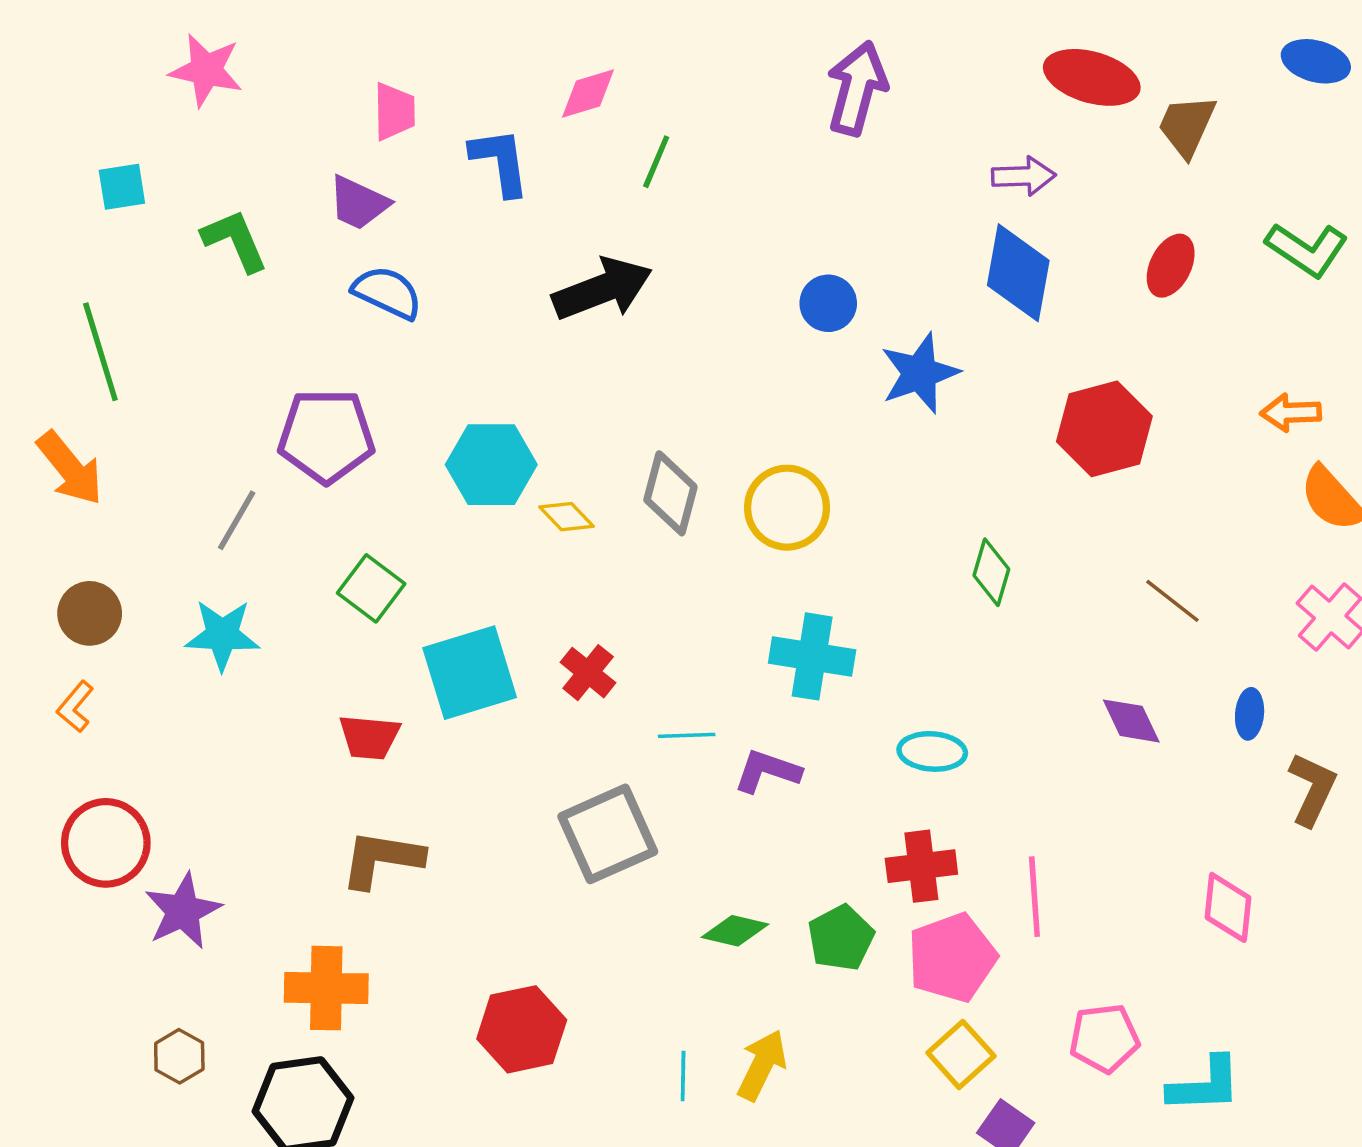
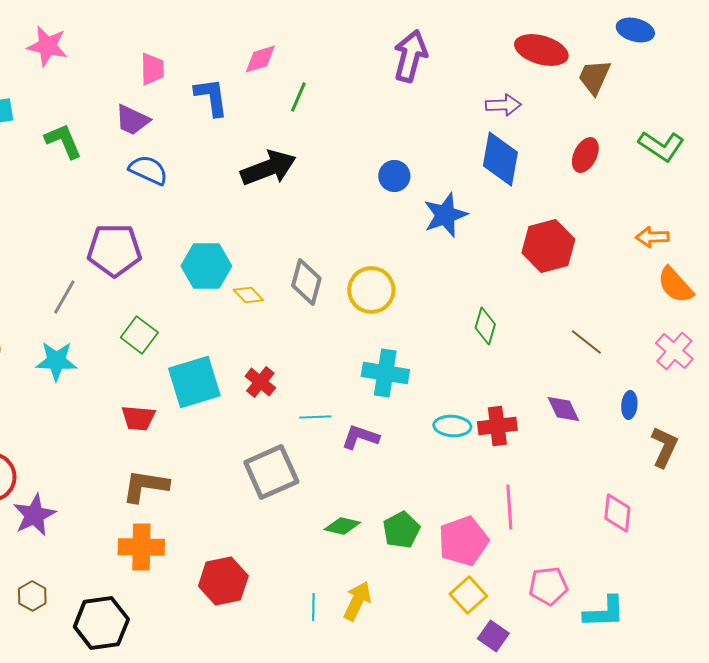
blue ellipse: (1316, 61) -> (635, 30), moved
red cross: (921, 866) -> (497, 426), moved
orange cross: (326, 988) -> (141, 547), moved

